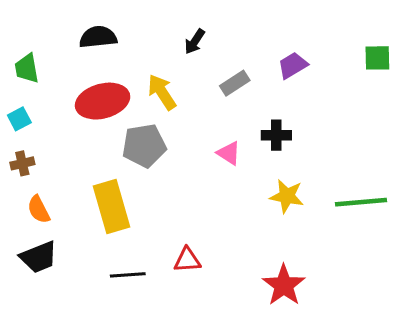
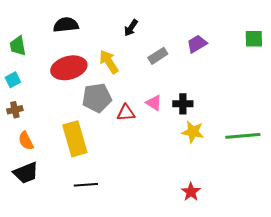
black cross: (276, 135) -> (183, 104), moved
red triangle: (187, 260) -> (126, 113), moved
red star: (284, 285) -> (191, 192), size x0.7

